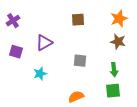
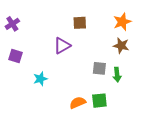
purple triangle: (44, 43) -> (62, 46), moved
gray square: (80, 61) -> (99, 68), moved
green square: (113, 91) -> (99, 101), moved

